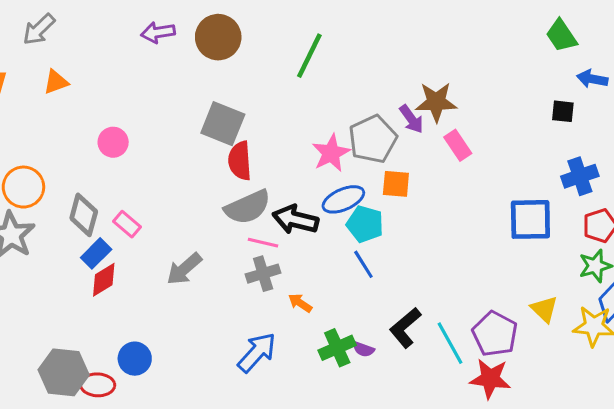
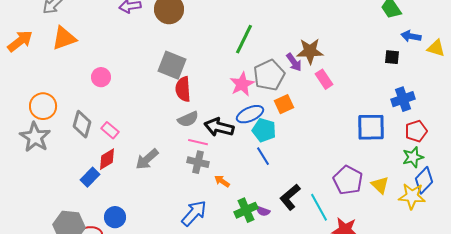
green line: (309, 56) -> (244, 39), moved
orange triangle: (56, 82) -> (64, 38), size x1.5
orange square: (396, 184) -> (284, 104), turned -30
gray semicircle: (248, 207) -> (188, 119), size x0.7
blue rectangle: (96, 253) -> (90, 177), moved
gray cross: (263, 274) -> (198, 162), turned 30
red diamond: (104, 280) -> (107, 159), moved
purple pentagon: (495, 334) -> (348, 180), moved

